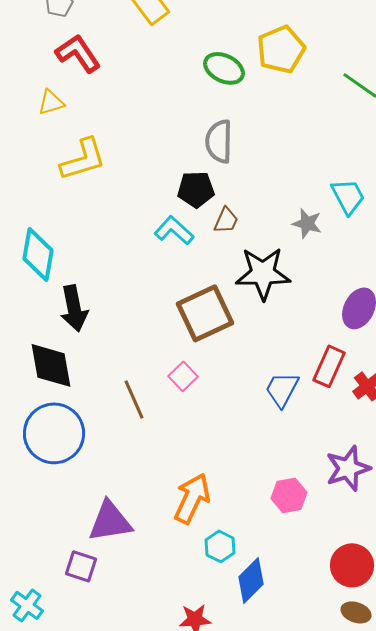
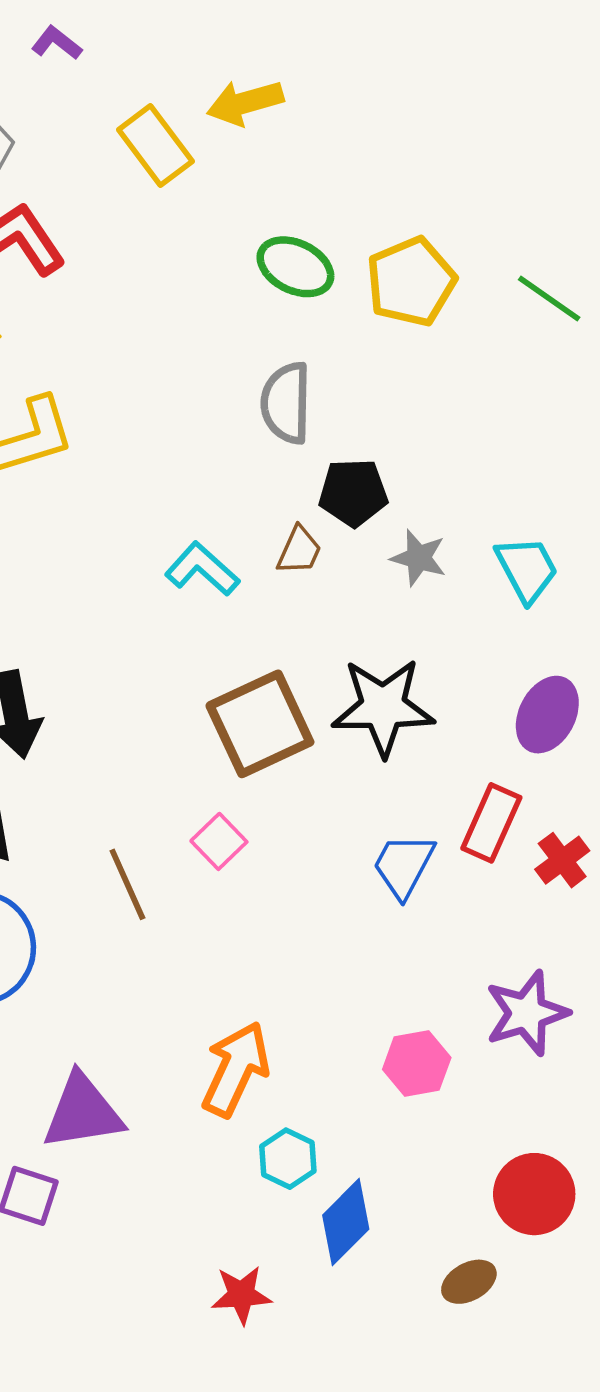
yellow pentagon: (281, 49) -> (411, 282), moved
black pentagon: (196, 189) -> (353, 493), moved
cyan trapezoid: (348, 196) -> (527, 569), moved
gray star: (307, 223) -> (419, 558), moved
black star: (263, 273) -> (383, 707), moved
brown ellipse: (356, 612) -> (469, 1282), moved, turned -48

